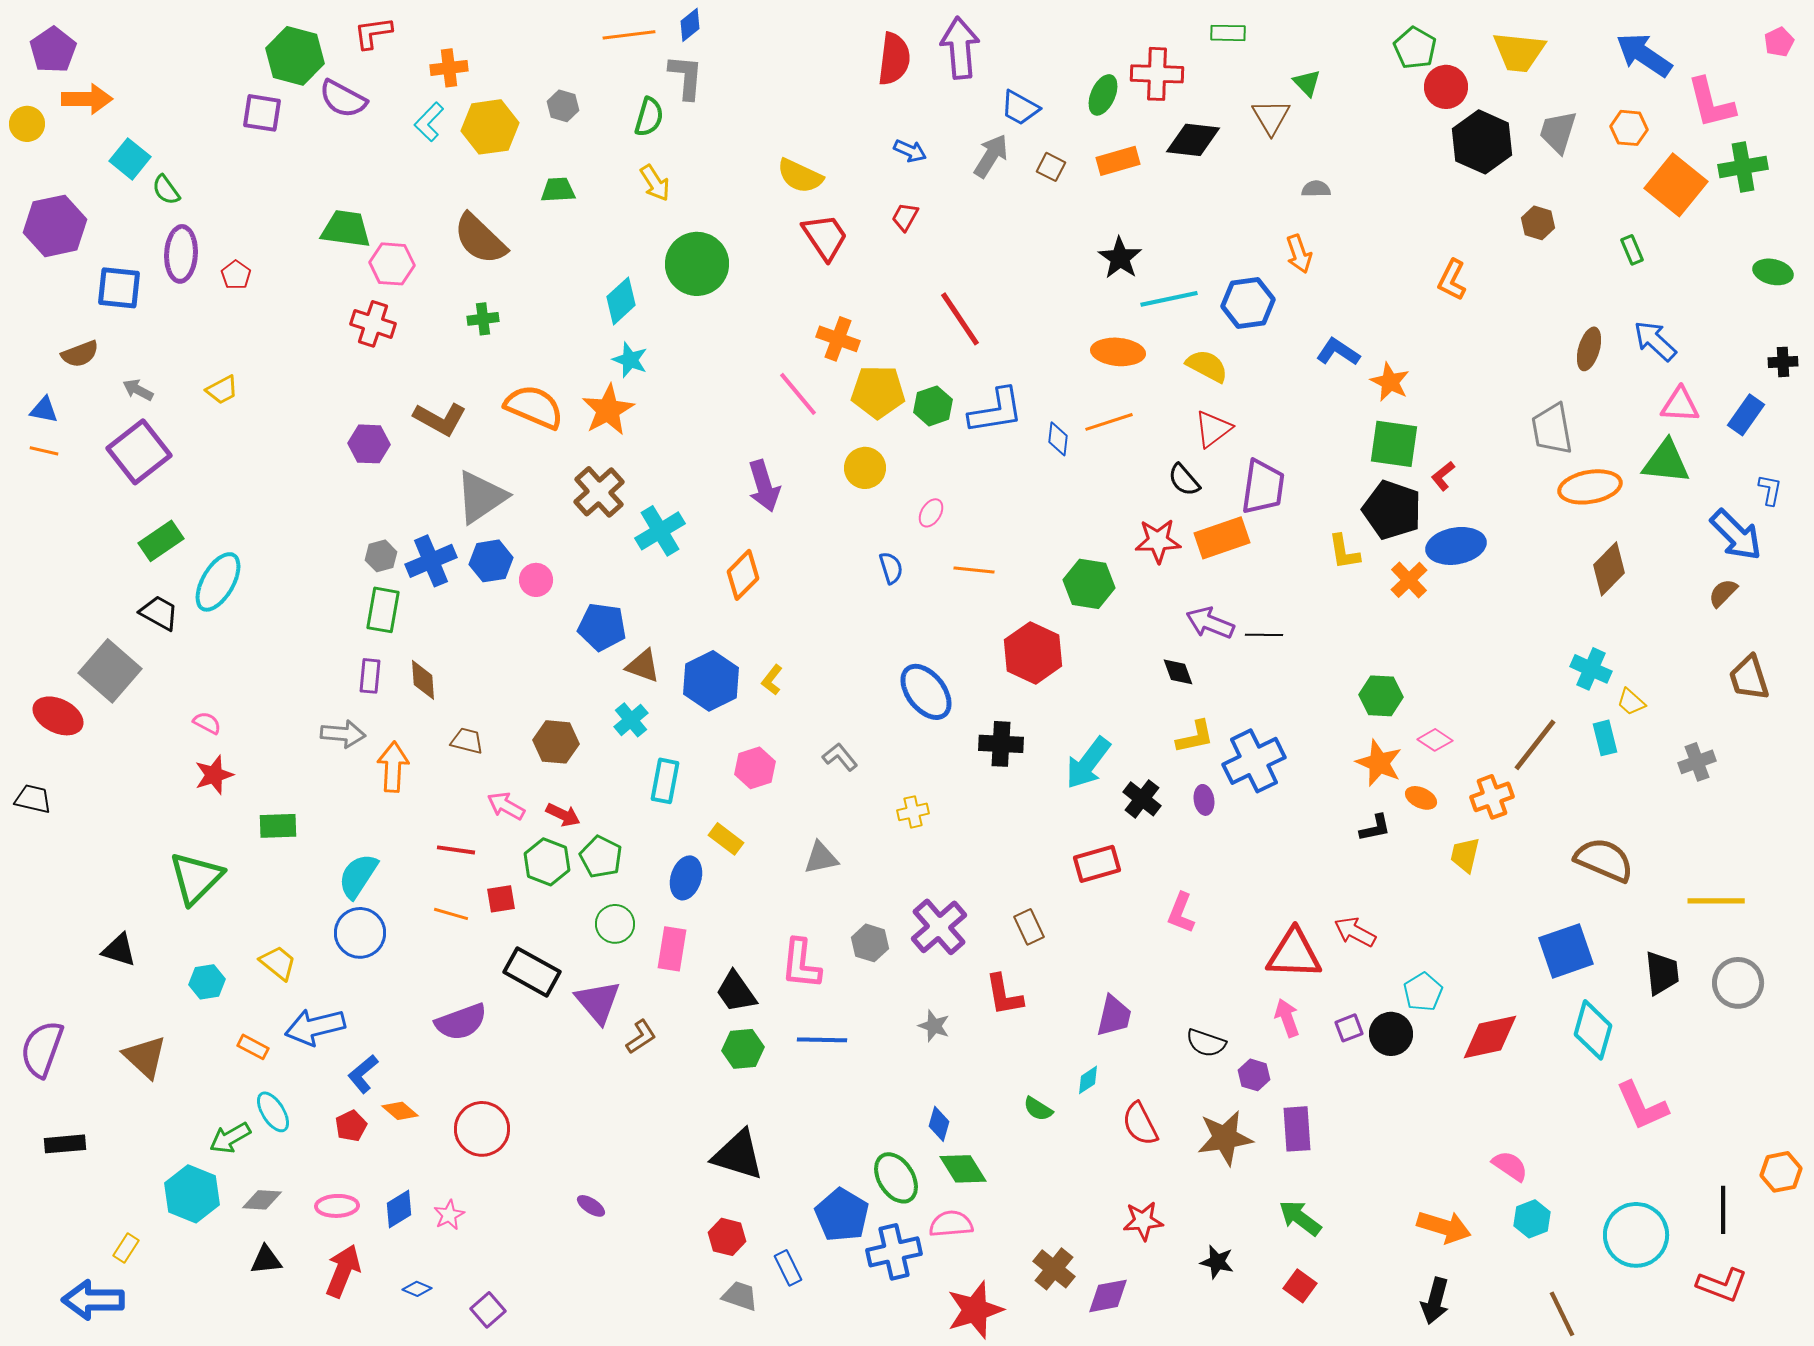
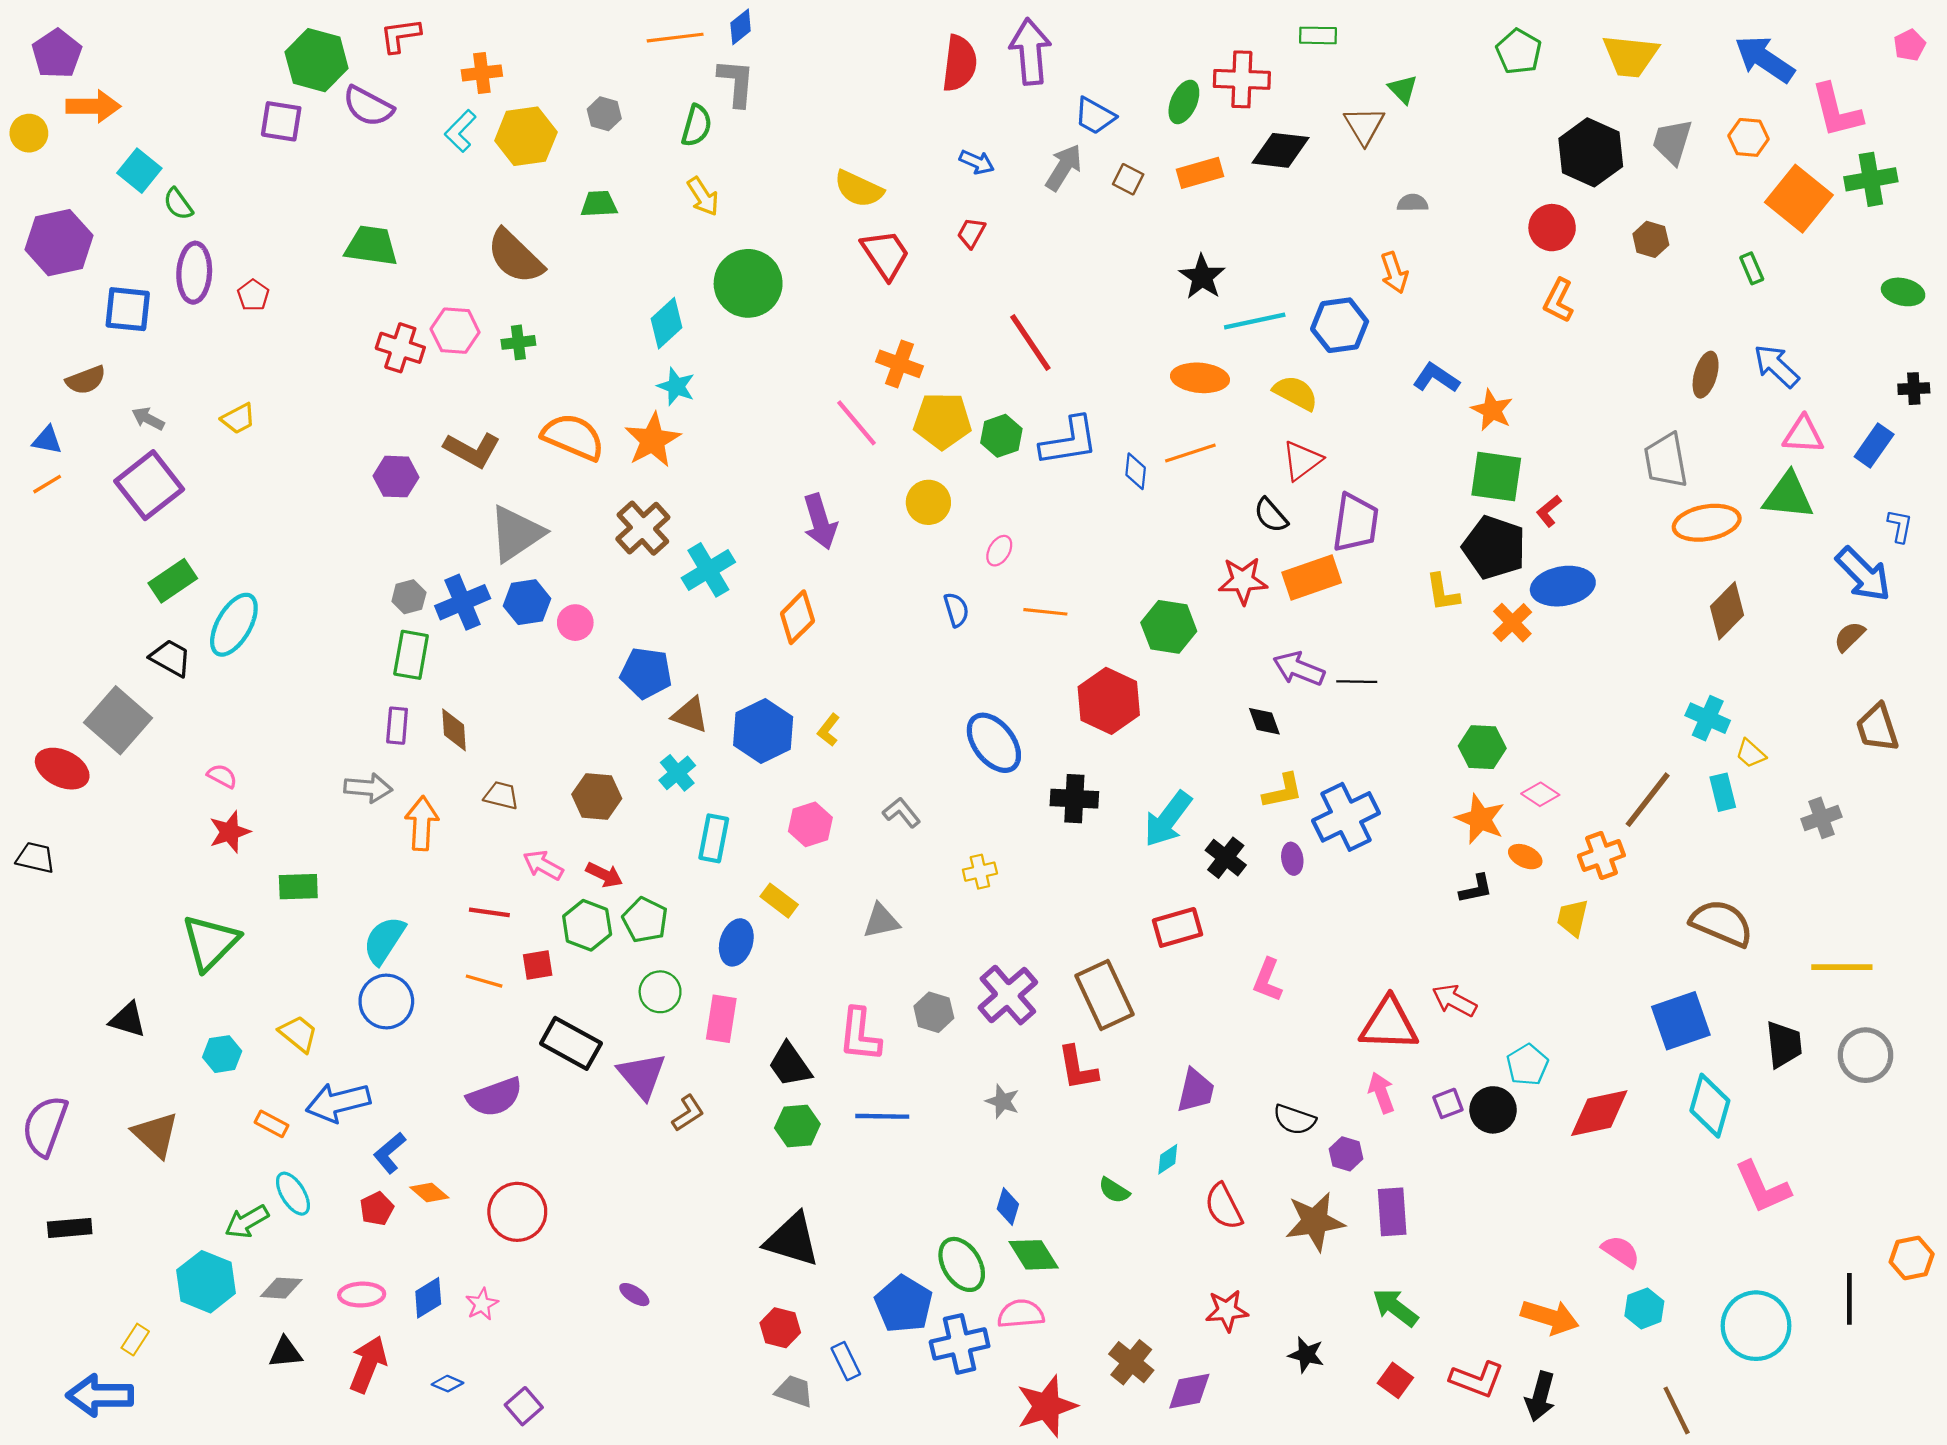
red circle: (1446, 87) -> (1552, 228), moved
pink hexagon: (392, 264) -> (455, 331), moved
orange line: (44, 451) -> (47, 484), turned -44
brown rectangle: (1029, 927) -> (1104, 995), size x1.8
red L-shape: (1722, 1285) -> (1477, 1379), moved

